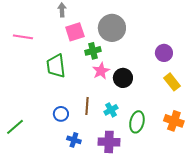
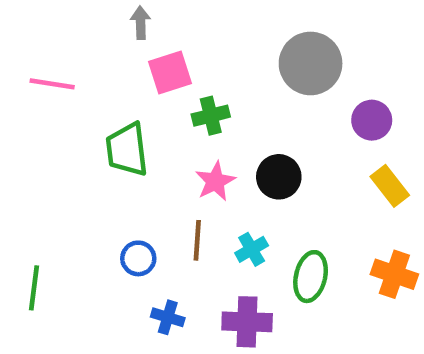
gray circle: (112, 28) -> (311, 63), moved
pink star: (101, 71) -> (215, 181), moved
green line: (15, 127) -> (34, 288), turned -42

